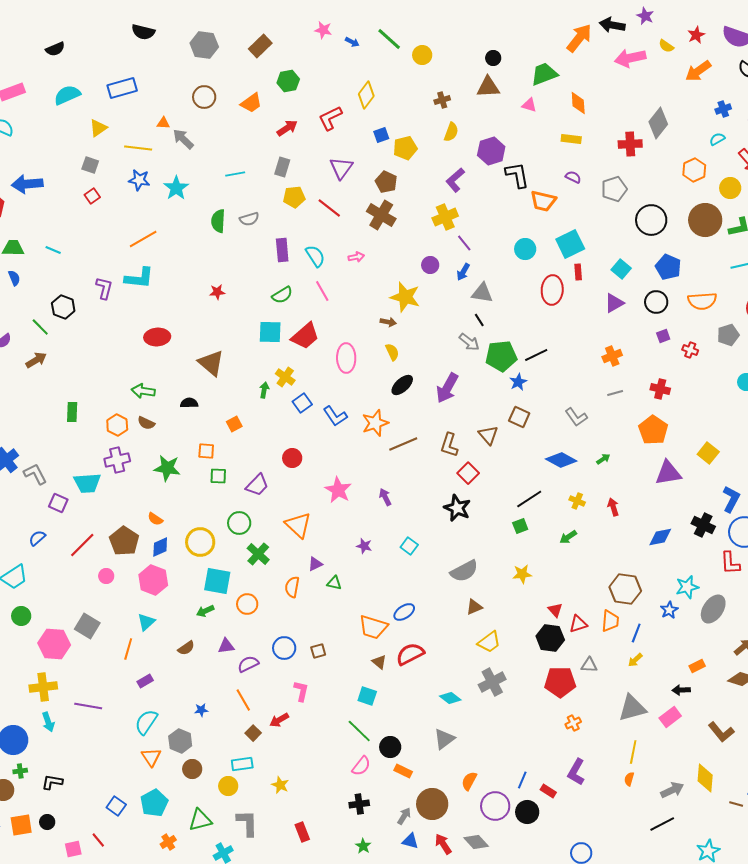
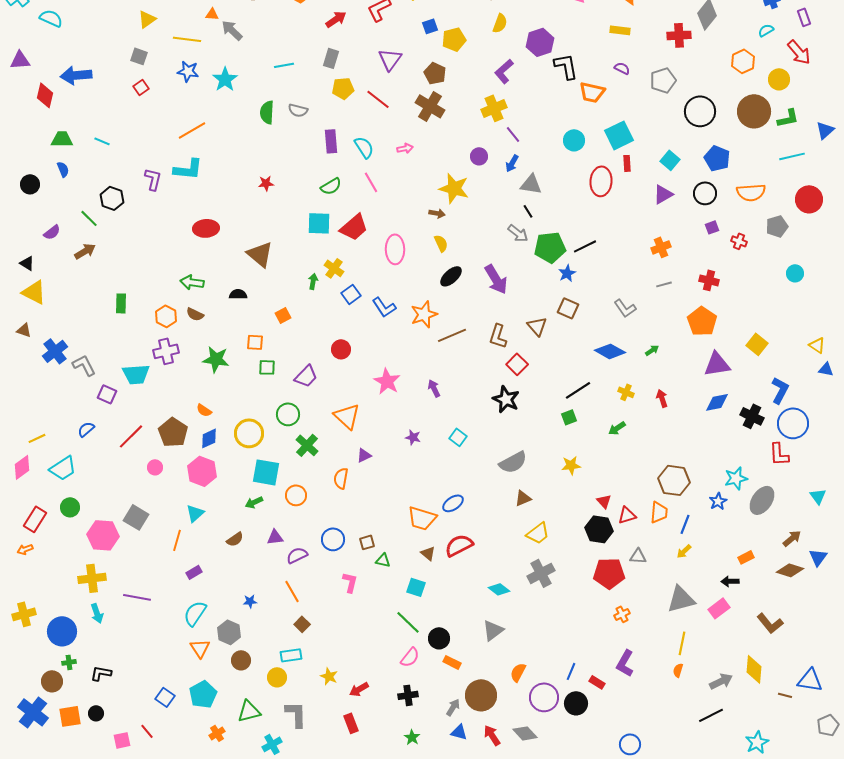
gray semicircle: (249, 219) -> (298, 110), turned 30
purple arrow: (447, 388) -> (496, 279), turned -60
blue diamond: (660, 537) -> (717, 402), moved
green triangle: (334, 583) -> (383, 560), moved
red arrow: (279, 720) -> (359, 689), moved

